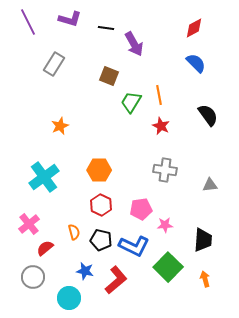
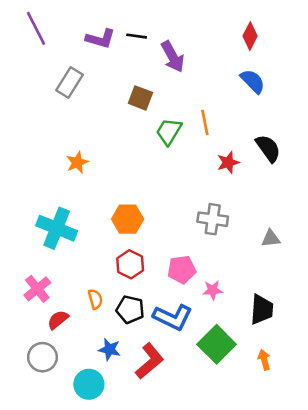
purple L-shape: (70, 19) -> (100, 39), moved
red diamond: (194, 28) -> (250, 36), turned -35
red star: (161, 126) -> (228, 162), moved, turned 30
cyan cross: (44, 177) -> (57, 228), turned -32

